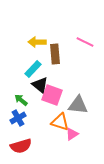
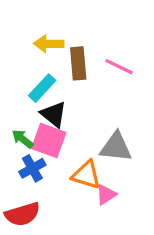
pink line: (85, 42) -> (119, 67), moved
pink square: (52, 95) -> (49, 140), moved
blue cross: (18, 118) -> (32, 168), moved

